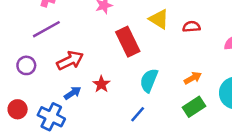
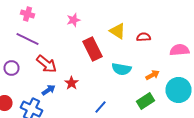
purple line: (46, 29) -> (28, 39), turned 55
red arrow: (70, 60) -> (46, 64), turned 65
orange arrow: (193, 78) -> (152, 75), moved
cyan semicircle: (149, 80) -> (122, 69), moved, turned -102

